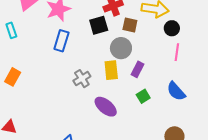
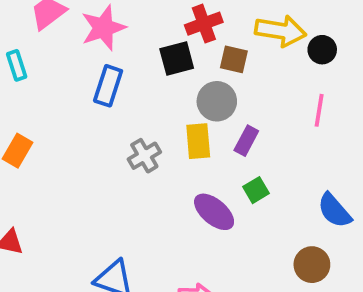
black circle: (172, 28) -> (322, 50), moved
blue semicircle: (176, 91) -> (334, 210), moved
purple ellipse: (106, 107) -> (214, 212), moved

